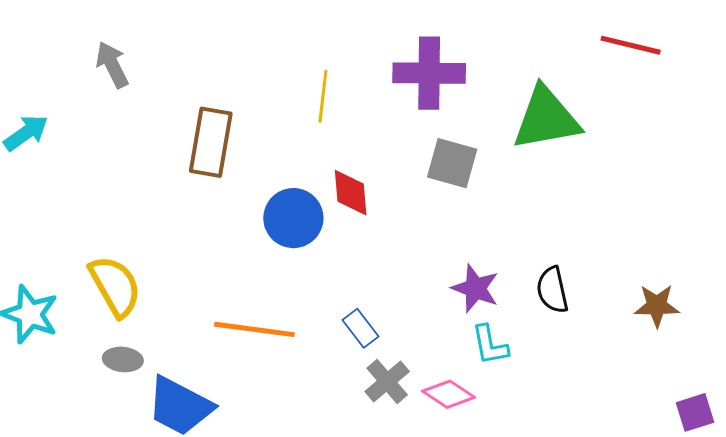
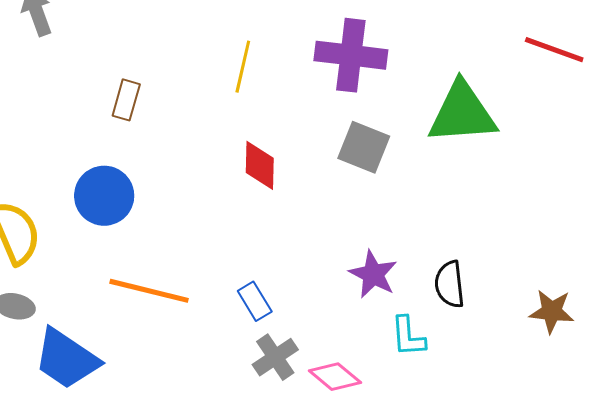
brown rectangle: (211, 142) -> (126, 100), size x0.6
blue circle: (293, 218) -> (104, 196), moved
cyan L-shape: (490, 345) -> (408, 336), moved

